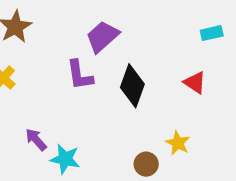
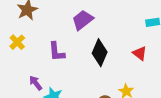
purple L-shape: (80, 75) -> (57, 52), moved

